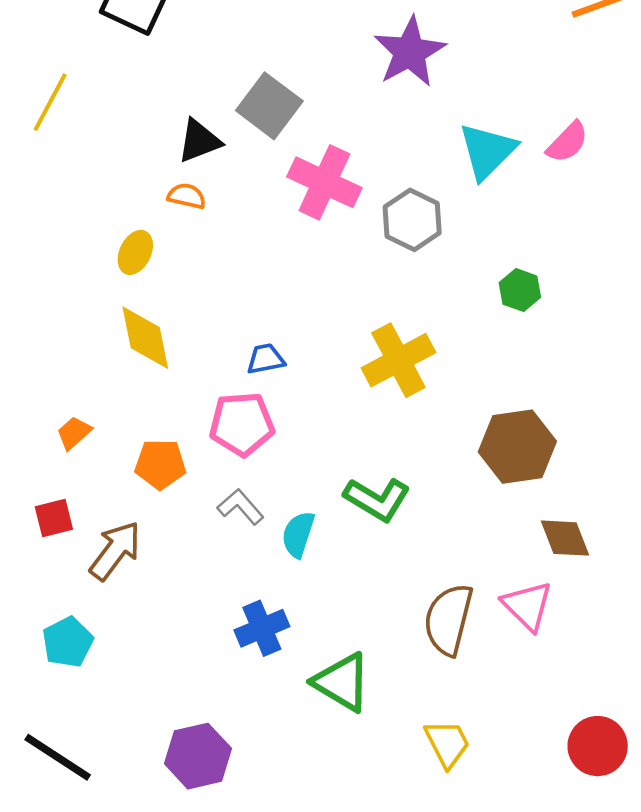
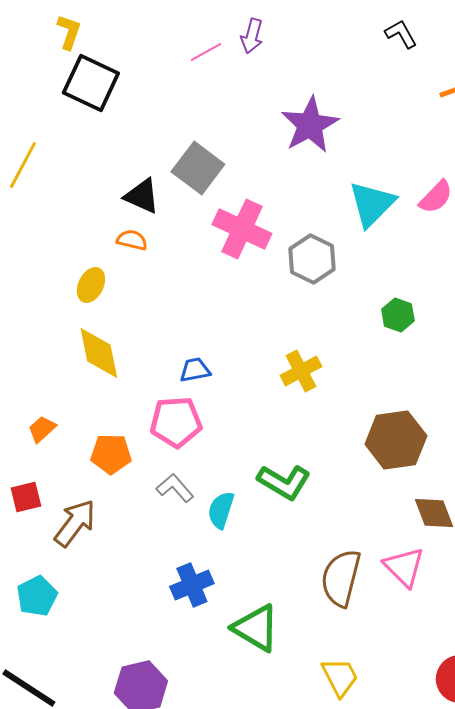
black triangle: (199, 141) -> (142, 196), turned 45
yellow cross: (398, 360) -> (301, 371), size x0.7

